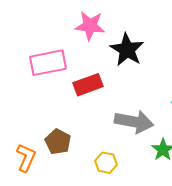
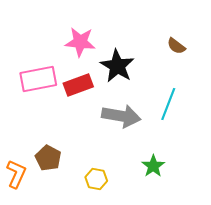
red rectangle: (88, 85) -> (78, 85), moved
gray arrow: (134, 122) -> (121, 116), moved

